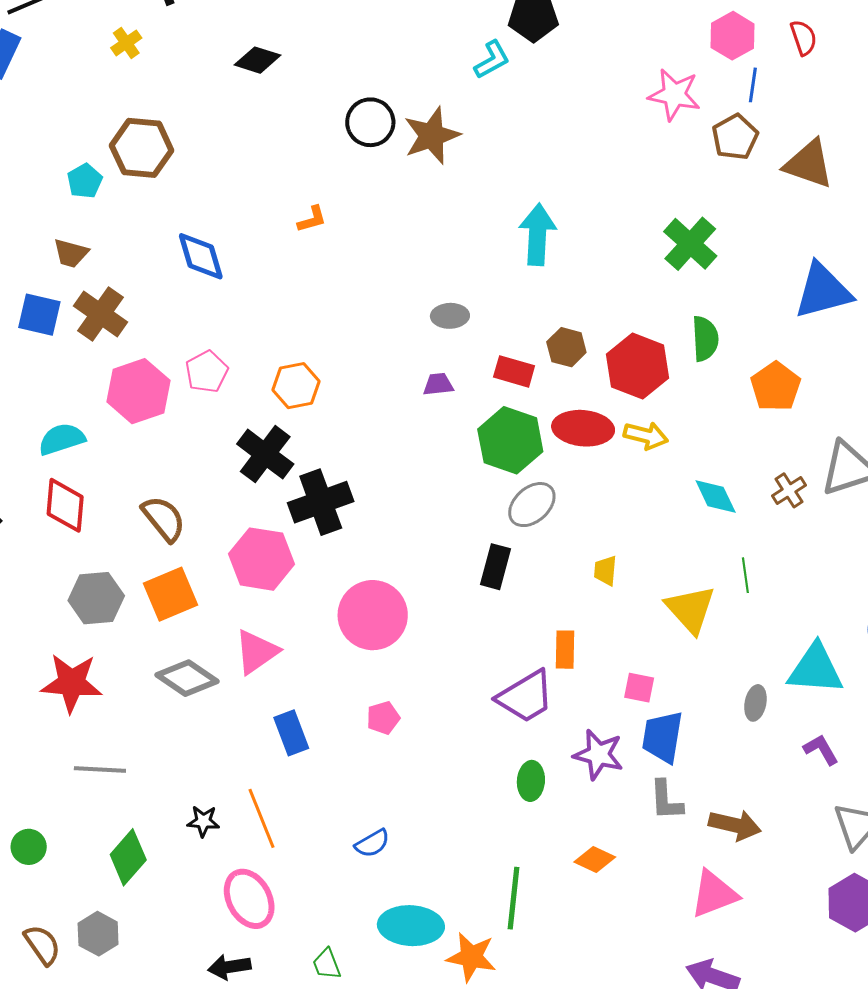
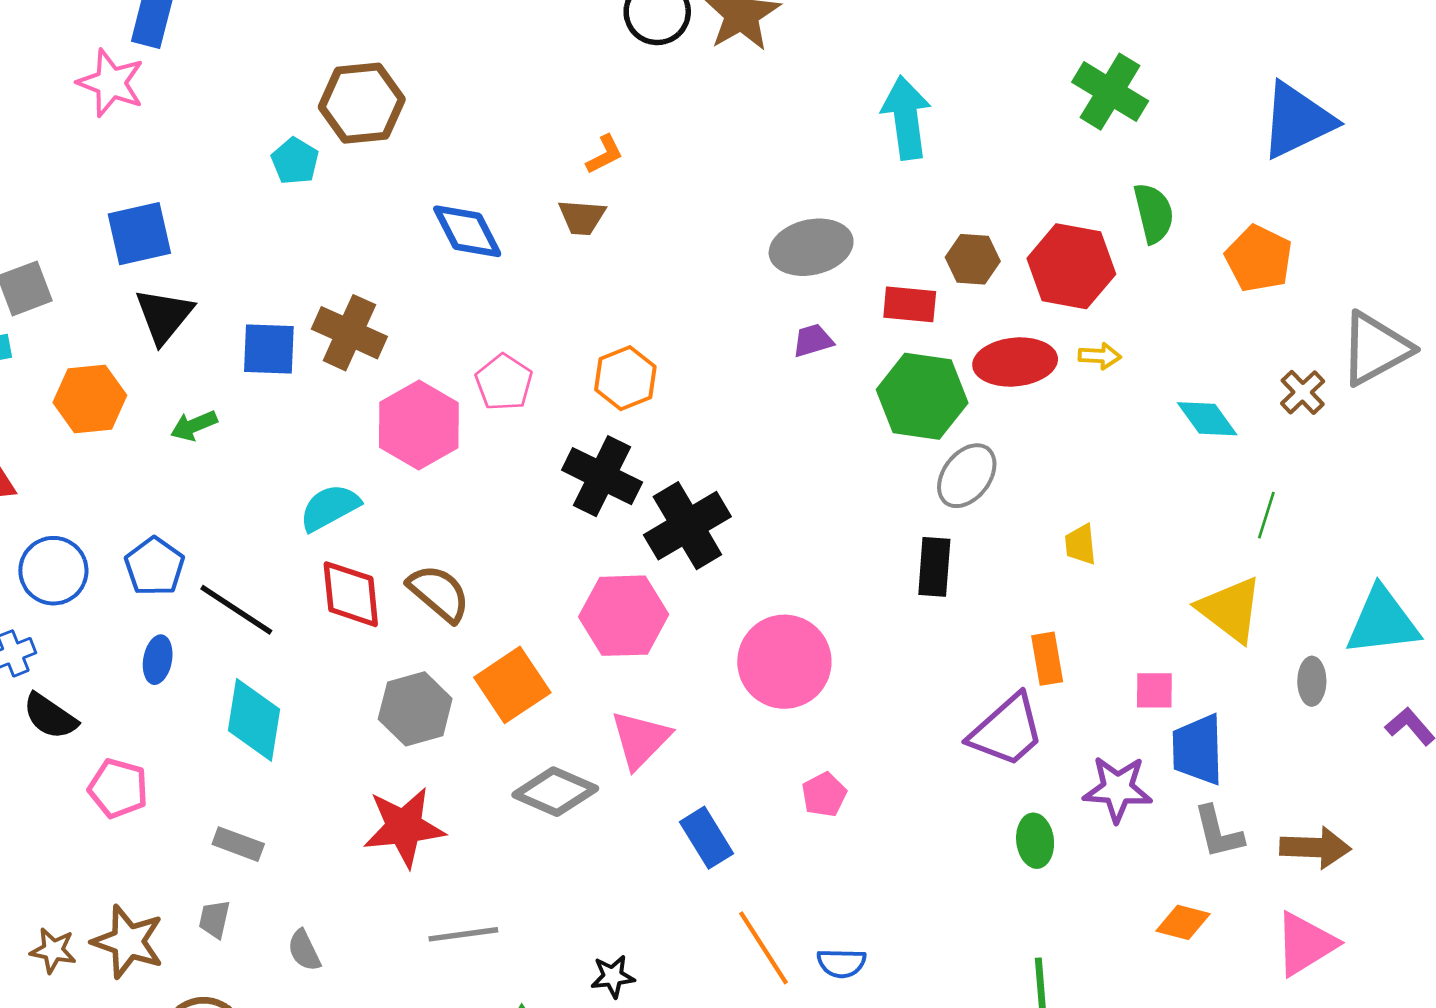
brown trapezoid: (71, 253) -> (582, 217), moved
gray ellipse: (450, 316) -> (811, 247), size x1.6
yellow arrow: (646, 436) -> (1100, 356), size x0.7
brown semicircle: (164, 519) -> (439, 593), moved
green line: (745, 575) -> (1266, 515), turned 36
yellow triangle: (690, 609) -> (1230, 610), moved
orange line: (262, 818) -> (763, 948), moved
blue semicircle: (372, 843) -> (841, 963), turned 42
orange diamond: (595, 859) -> (1183, 922), moved

